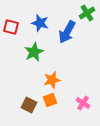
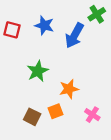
green star: (34, 52) -> (38, 71), moved
orange star: (52, 80) -> (69, 89), moved

